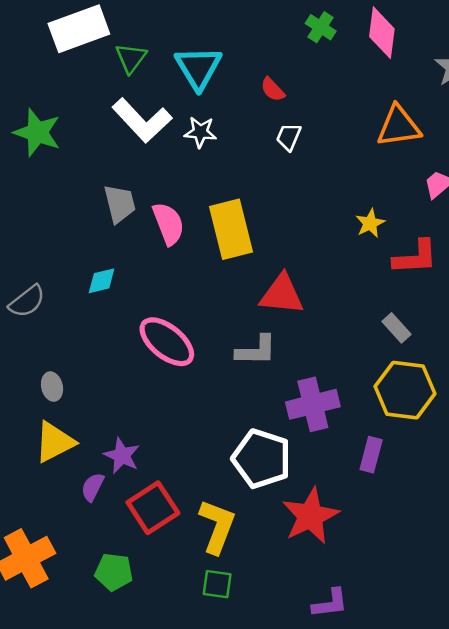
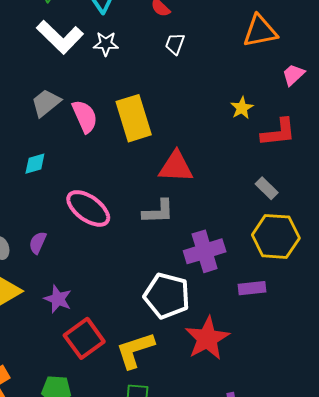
gray trapezoid: (120, 204) -> (46, 103), turned -112
purple rectangle: (371, 455) -> (252, 288), turned 72
purple semicircle: (93, 487) -> (38, 243), moved
yellow L-shape: (217, 526) -> (135, 350), turned -126

